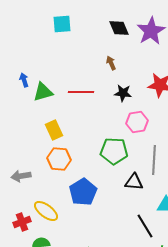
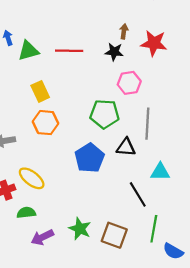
brown arrow: (111, 63) -> (124, 31), moved, turned 32
blue pentagon: (83, 192) -> (89, 158), moved

